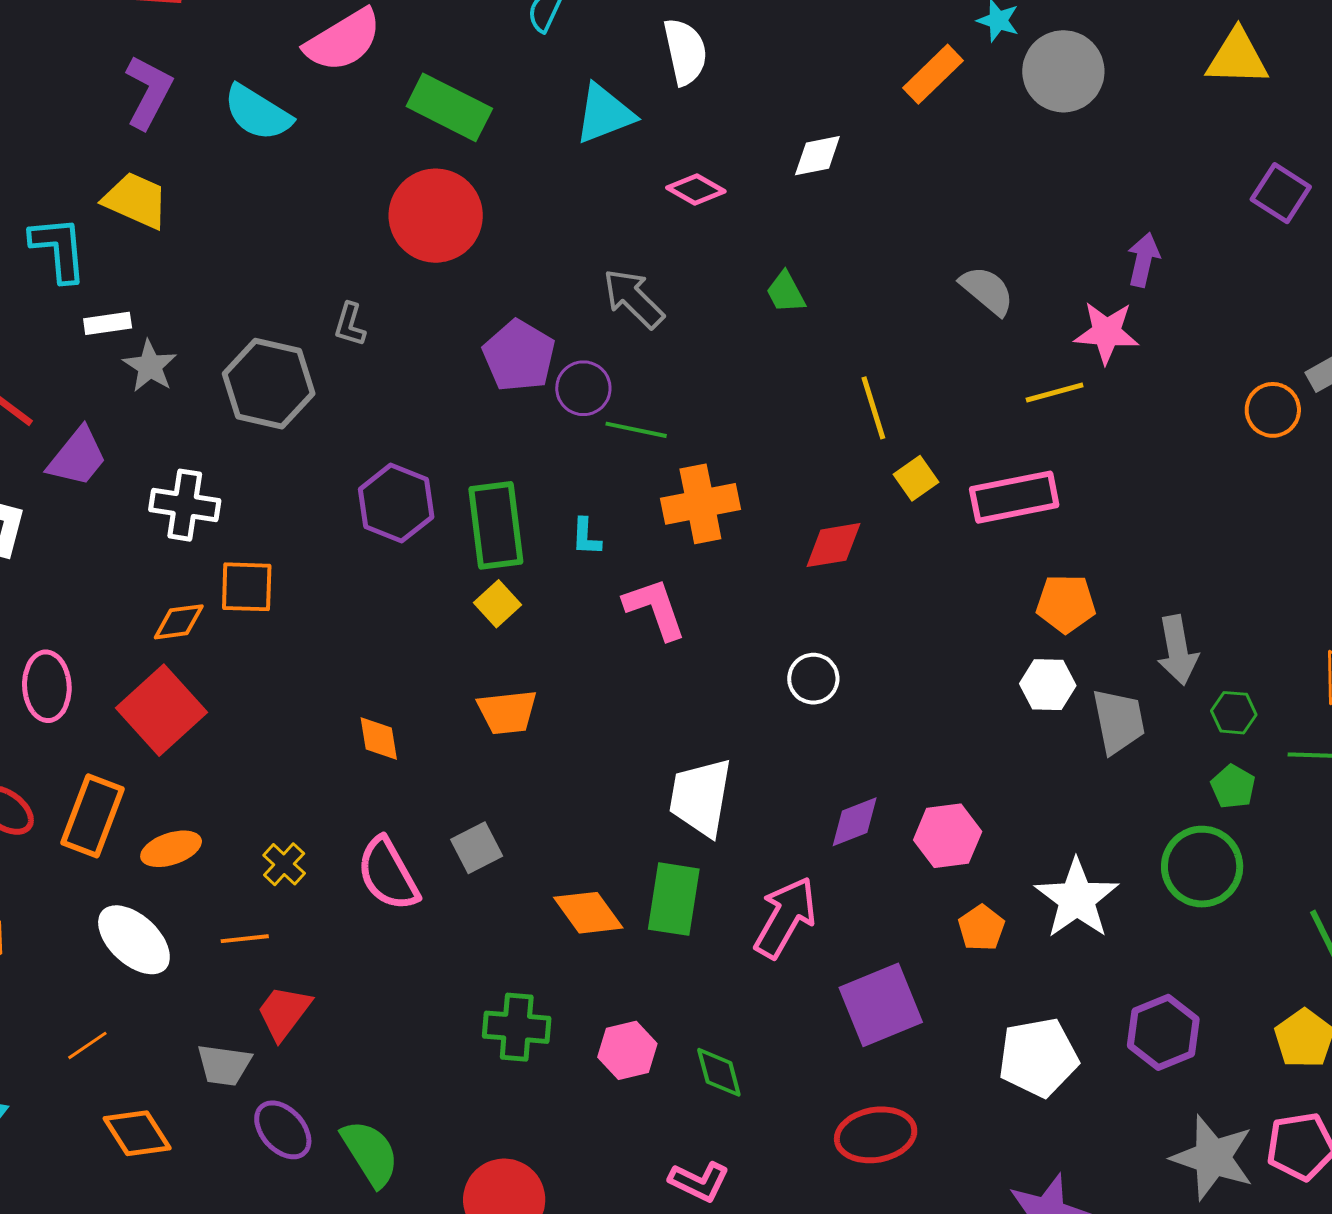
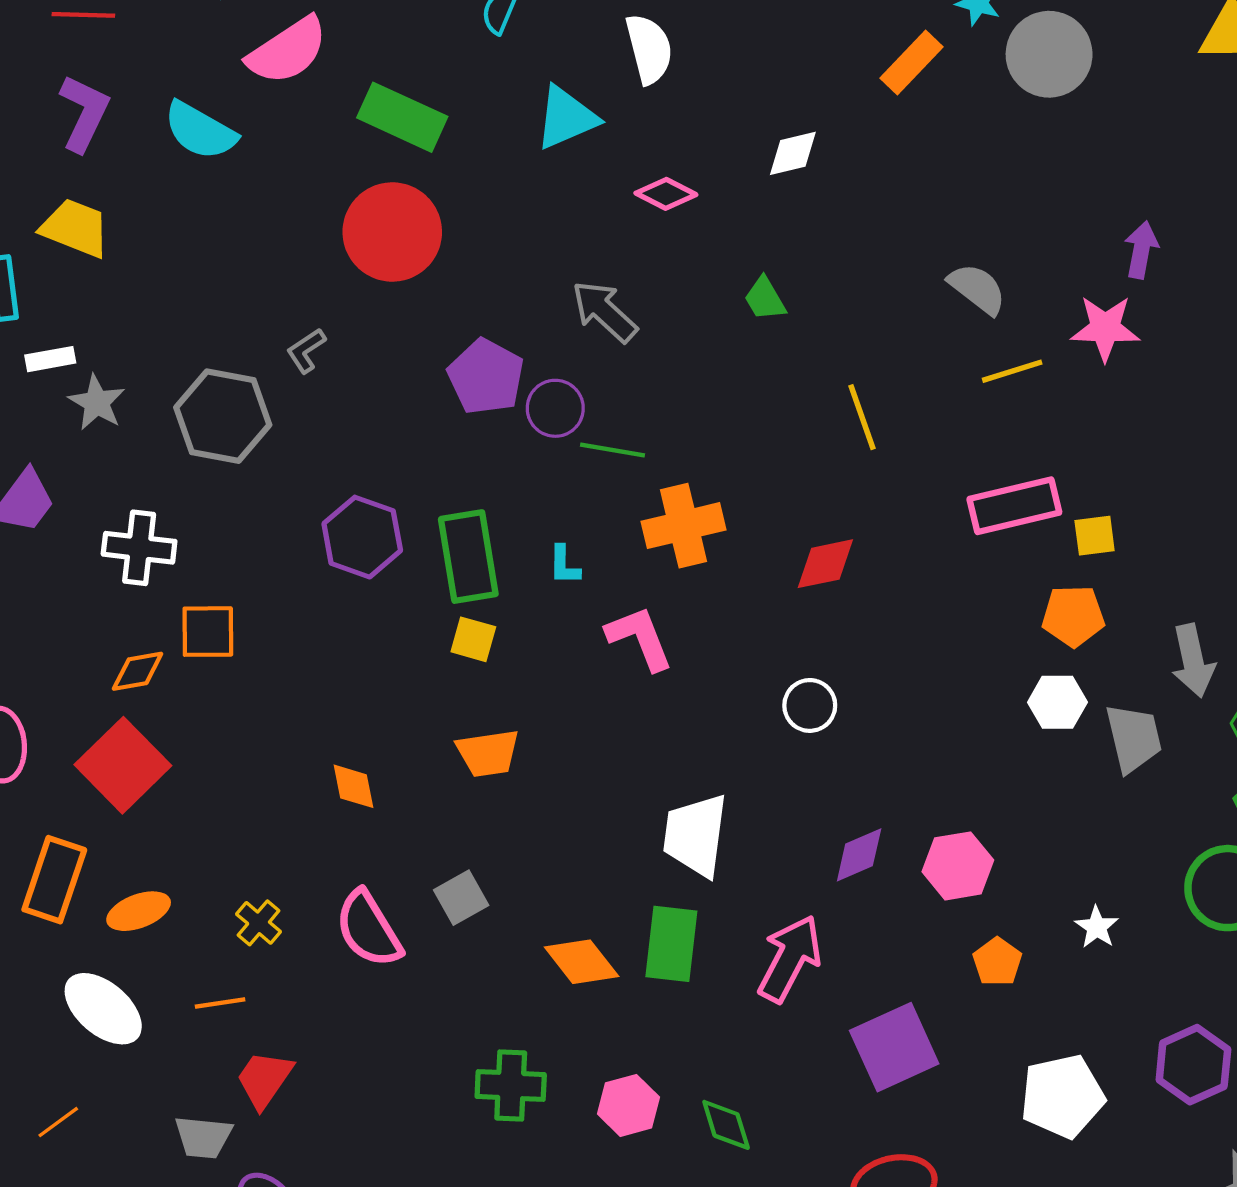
gray L-shape: (350, 325) -> (306, 351), turned 42
yellow line: (1055, 393) -> (1012, 371), moved
yellow square: (916, 478) -> (1095, 536), moved, turned 30
yellow square: (497, 604) -> (473, 639), turned -30
white star: (1077, 899) -> (1097, 927), size x0.5

